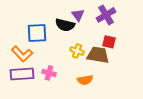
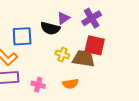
purple triangle: (78, 15) -> (63, 18), turned 32
red square: (109, 42) -> (95, 45), size x1.5
pink cross: (49, 73) -> (38, 85), moved

